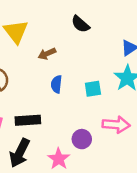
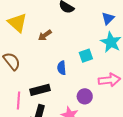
blue semicircle: (56, 84) -> (62, 68), moved

